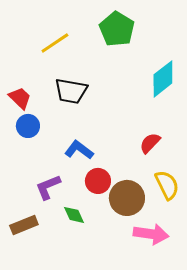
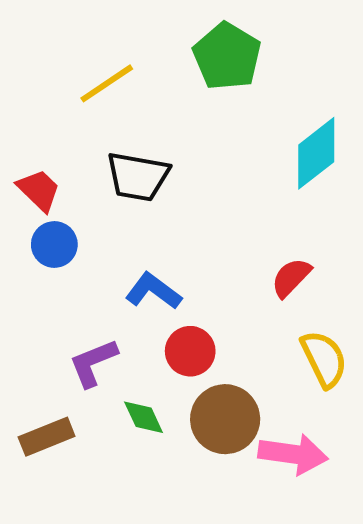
brown circle: (127, 198) -> (225, 419), moved

